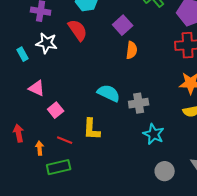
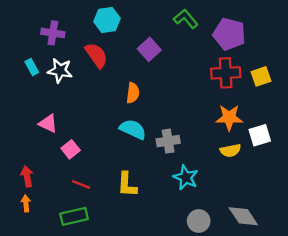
orange semicircle: (132, 50) -> (133, 93), moved
cyan rectangle: (23, 54) -> (32, 67), moved
yellow L-shape: (92, 129) -> (127, 185), moved
orange arrow: (40, 148) -> (26, 203), moved

